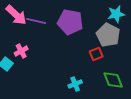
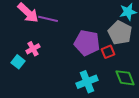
purple pentagon: (70, 22) -> (87, 43), moved
cyan cross: (75, 84) -> (87, 82), size x1.5

